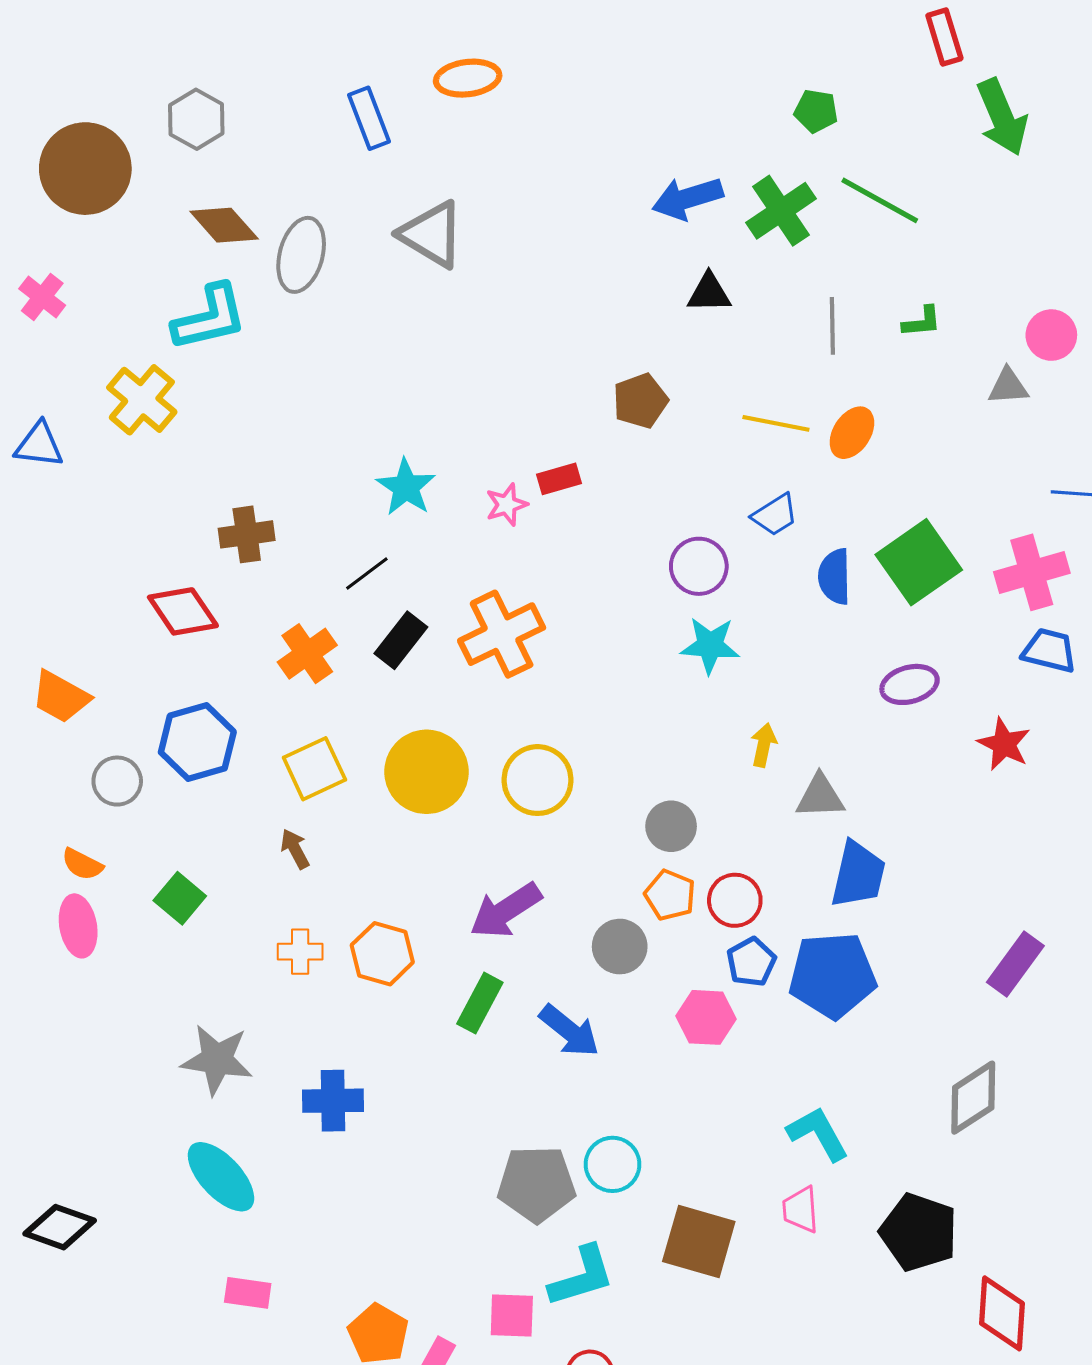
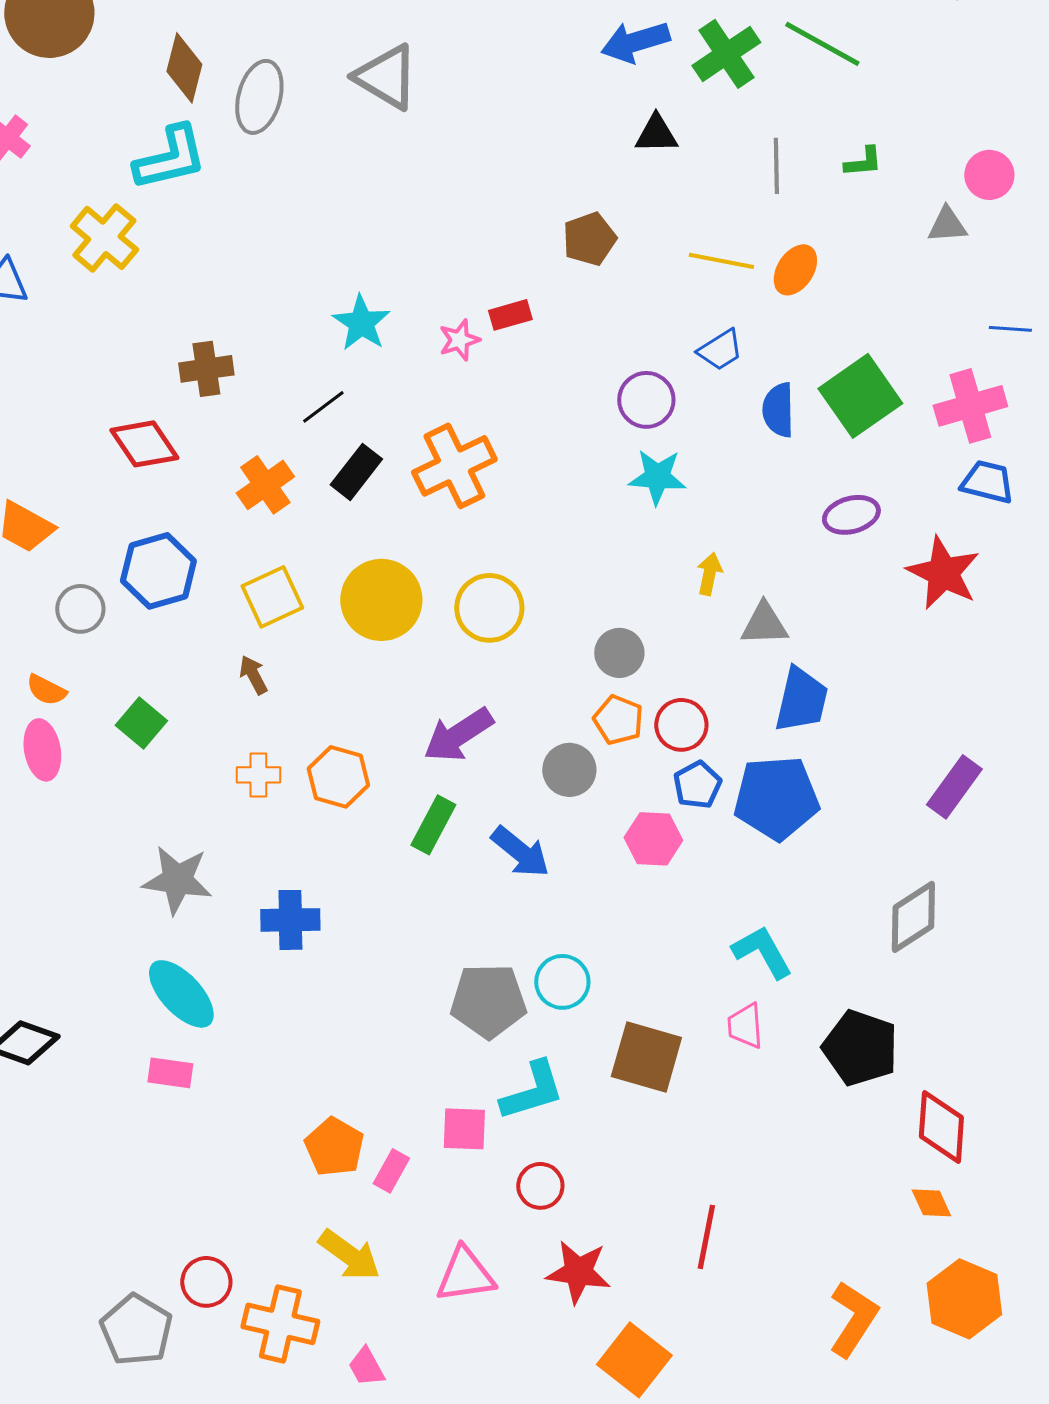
brown diamond: (224, 225) -> (184, 68), turned 56
red star: (1004, 744) -> (943, 573), size x1.4
pink rectangle: (248, 1293) -> (170, 1073), moved

